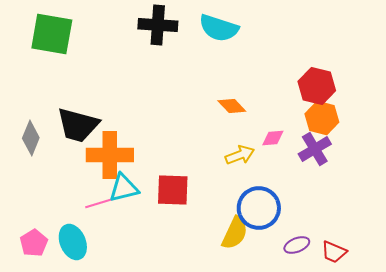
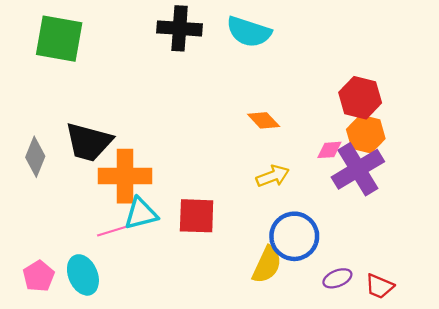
pink diamond: (273, 138) -> (329, 150), moved
purple cross: (315, 149) -> (358, 169), size x1.4

